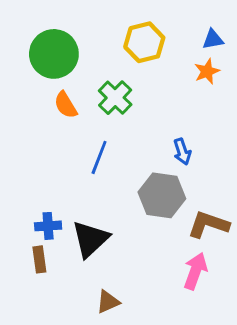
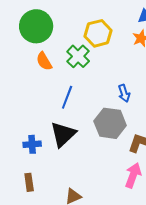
yellow hexagon: (144, 42) -> (98, 33), moved
black triangle: (90, 239) -> (63, 134), moved
brown rectangle: (39, 259) -> (29, 182), moved

